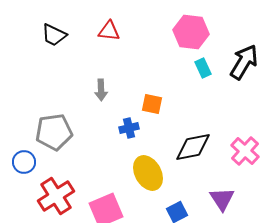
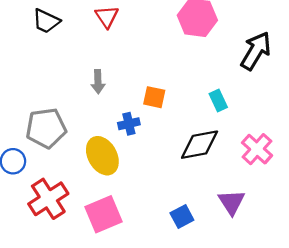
red triangle: (109, 31) -> (107, 17), turned 50
cyan rectangle: (203, 68) -> (218, 101), moved
yellow ellipse: (148, 173) -> (102, 156), moved

